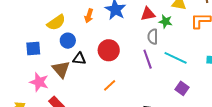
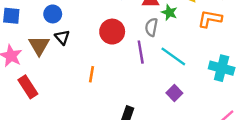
red circle: (109, 50) -> (112, 32), moved
black triangle: (79, 59) -> (62, 37), turned 32
orange line: (110, 85) -> (91, 74), turned -48

